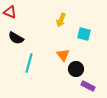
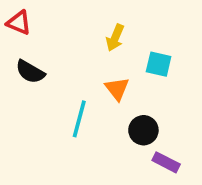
orange triangle: (63, 55) -> (117, 89), moved
cyan line: (29, 63) -> (79, 119), moved

